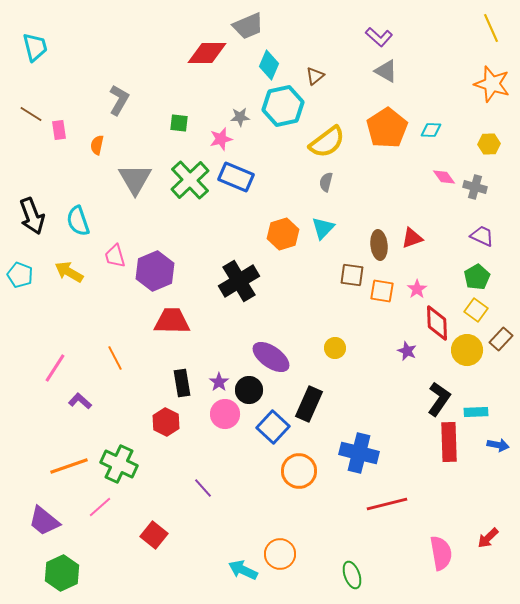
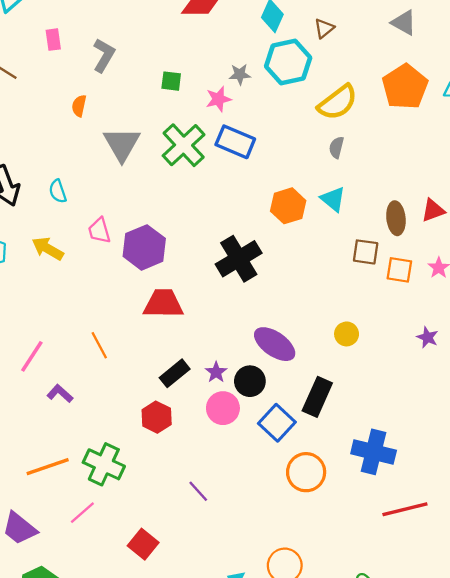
pink rectangle: (59, 130) -> (53, 40), moved
cyan semicircle: (78, 221) -> (58, 191), size x0.7
cyan triangle: (323, 228) -> (333, 199), turned -35
black rectangle: (182, 383) -> (175, 373), turned 60

